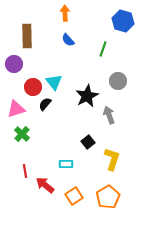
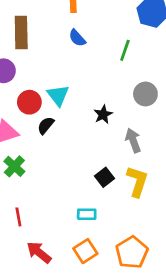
black star: (87, 96) -> (103, 114), size x0.6
yellow L-shape: (112, 159) -> (137, 181), moved
cyan rectangle: (66, 164) -> (87, 214), moved
red arrow: (45, 185) -> (39, 252), moved

